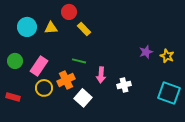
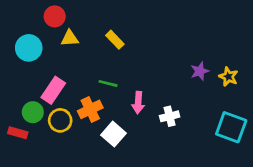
red circle: (69, 12) -> (55, 16), moved
cyan circle: (27, 27) -> (29, 48), moved
green circle: (15, 61) -> (33, 112), moved

